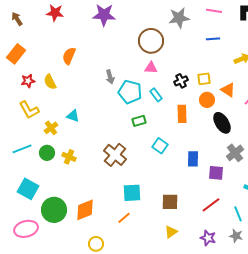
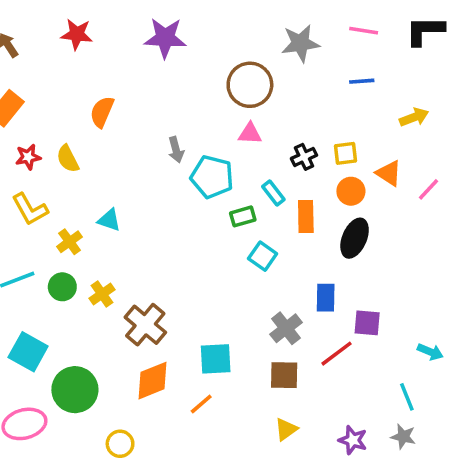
cyan rectangle: (156, 95) -> (273, 193), moved
green rectangle: (139, 121) -> (243, 216), moved
black ellipse: (222, 123) -> (355, 238), moved, turned 55
cyan square: (160, 146) -> (263, 256), moved
gray cross: (235, 153) -> (286, 328), moved
brown cross: (115, 155) -> (145, 325), moved
yellow cross: (69, 157) -> (102, 294), turned 32
red line: (211, 205) -> (336, 354), moved
orange diamond: (85, 210) -> (153, 381), moved
yellow circle: (96, 244) -> (120, 444), moved

